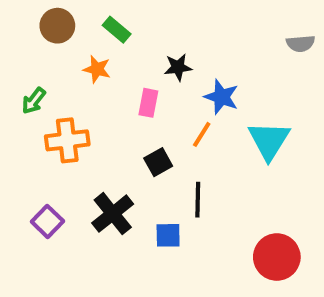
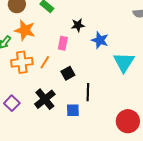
orange star: (97, 69) -> (25, 30), moved, size x1.5
orange line: (202, 134) -> (45, 62), moved

